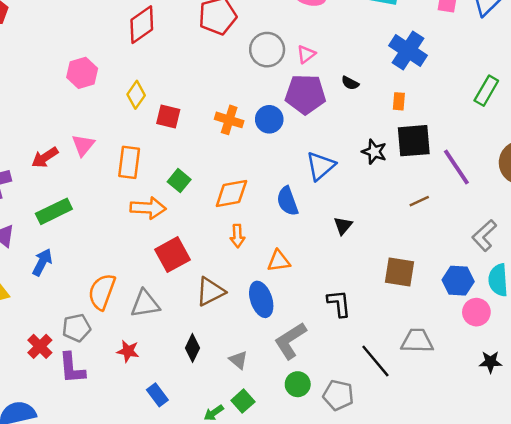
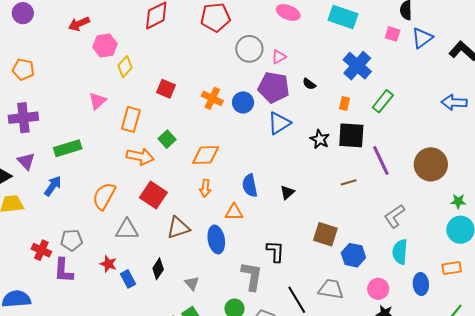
green rectangle: (486, 91) -> (383, 101), moved
yellow diamond: (136, 95) -> (125, 67), moved
red arrow: (45, 157) -> (79, 24), moved
blue triangle: (321, 166) -> (279, 123), moved
blue semicircle: (287, 201) -> (250, 186), moved
red square: (172, 255) -> (153, 195), turned -36
blue hexagon: (458, 281) -> (353, 255), moved
orange semicircle: (102, 292) -> (104, 196), moved
pink circle: (476, 312) -> (378, 289), moved
gray L-shape: (290, 341) -> (252, 276), moved, turned 124
red cross: (40, 346) -> (41, 250), turned -30
blue rectangle: (157, 395) -> (128, 279), moved

